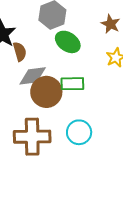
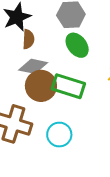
green rectangle: (72, 84) -> (68, 86), size x1.4

